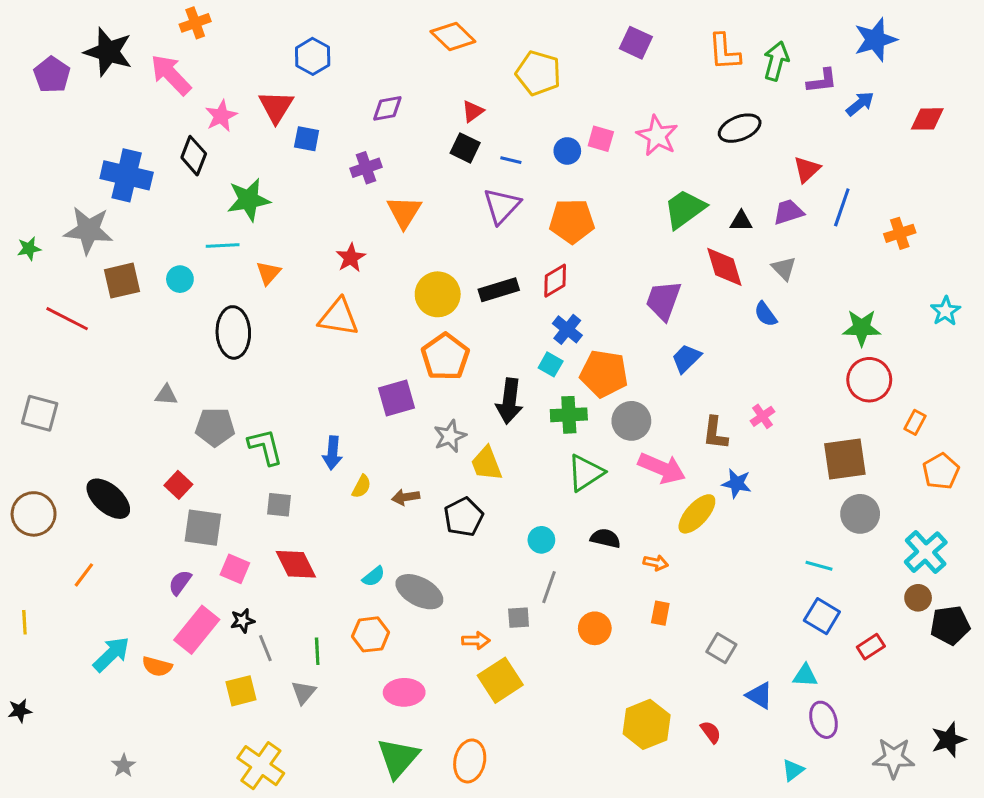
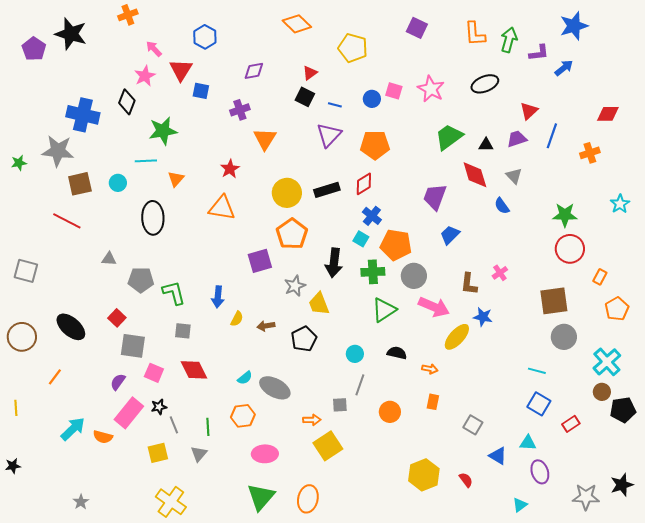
pink arrow: (171, 75) -> (154, 49), moved, size x0.6
red diamond: (927, 119) -> (608, 114), moved
red line: (67, 319) -> (67, 221), moved

